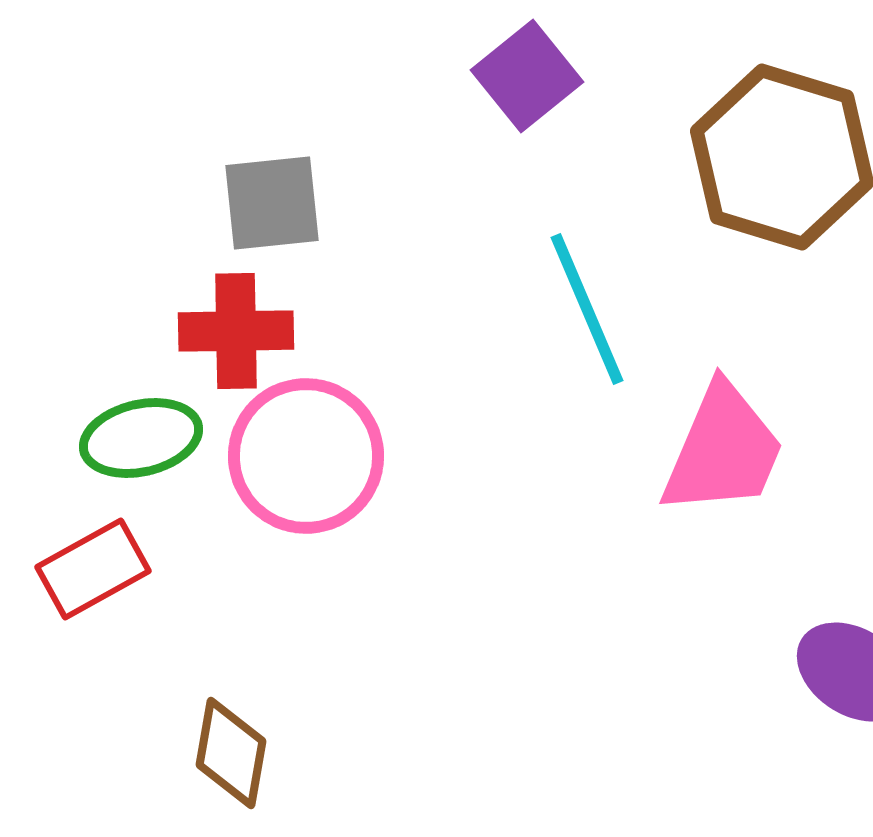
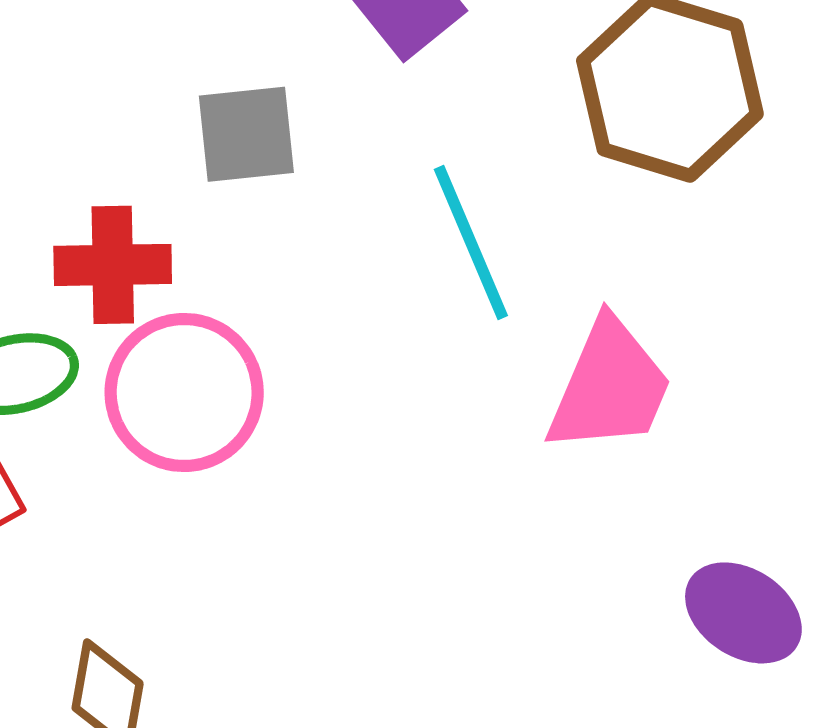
gray square: (272, 203) -> (246, 134), moved

